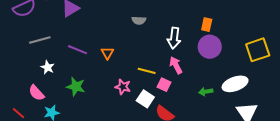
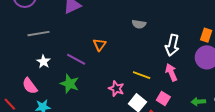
purple line: (77, 50) -> (76, 59), moved
orange triangle: (107, 53) -> (100, 45), moved
pink square: (164, 85) -> (163, 99), moved

